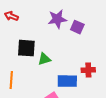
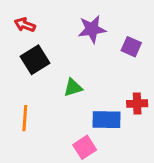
purple square: (77, 27) -> (131, 47), moved
black square: (26, 48) -> (35, 60), moved, turned -36

